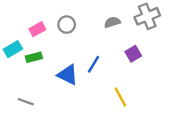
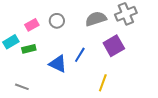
gray semicircle: (112, 22) -> (96, 19), size x1.5
purple square: (133, 54) -> (114, 46), size x1.5
yellow line: (120, 97) -> (103, 83), turned 48

